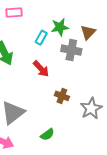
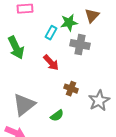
brown triangle: (88, 32) -> (92, 16), moved
green semicircle: (47, 135) -> (57, 116), moved

